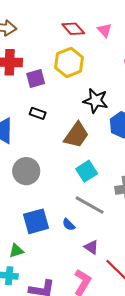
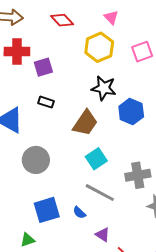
red diamond: (73, 29) -> (62, 20), moved
yellow hexagon: (69, 62) -> (99, 47), moved

